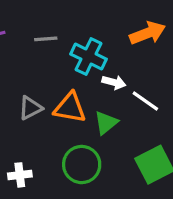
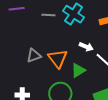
cyan cross: (89, 57) -> (73, 14), moved
orange triangle: (70, 108) -> (58, 58), turned 35

